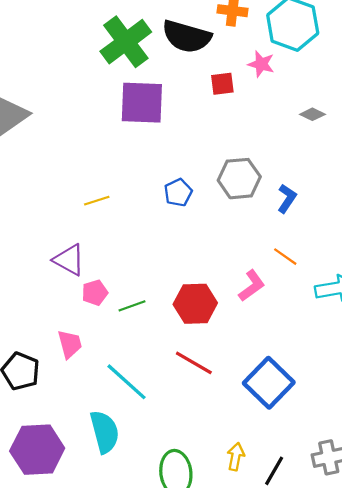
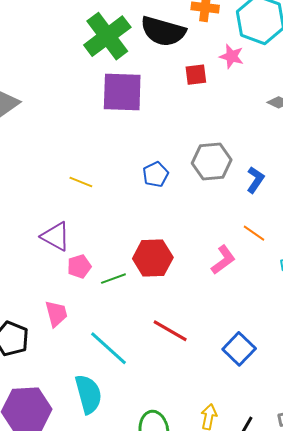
yellow line: (97, 201) -> (81, 182), turned 40
red hexagon: (195, 304) -> (153, 258), moved
blue square: (269, 383) -> (239, 349), size x0.7

